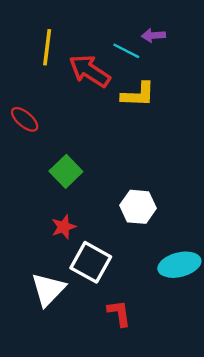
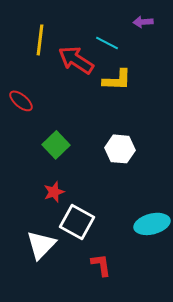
purple arrow: (153, 35) -> (143, 22), moved
white hexagon: (138, 207) -> (120, 149), moved

